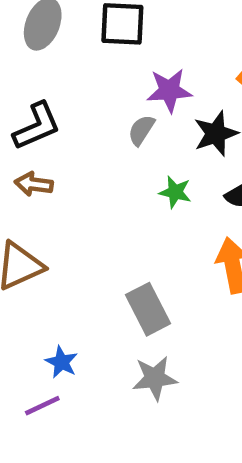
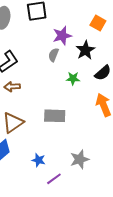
gray rectangle: (148, 309) -> (55, 116), moved, turned -50
purple line: (42, 406) -> (54, 179), moved

